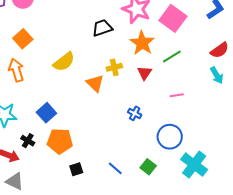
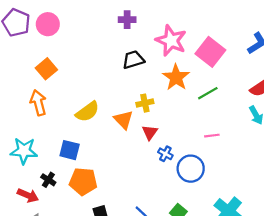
yellow semicircle: (64, 62) -> (87, 112), moved
red triangle: (145, 73) -> (150, 132), moved
blue square: (46, 113) -> (70, 150), turned -36
blue circle: (170, 137) -> (191, 169), moved

